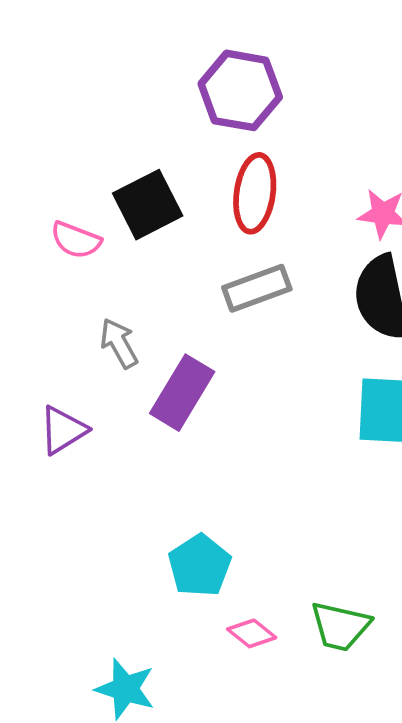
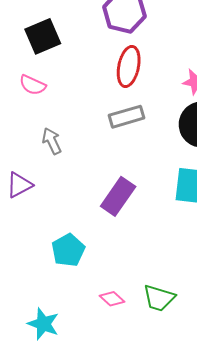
black square: (148, 205) -> (43, 36), moved
purple rectangle: (182, 393) -> (118, 196), moved
cyan pentagon: (200, 566) -> (68, 250), moved

